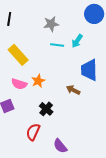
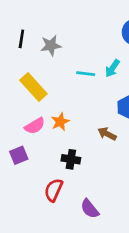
gray star: (51, 24) -> (51, 46), moved
pink semicircle: (19, 84) -> (35, 126), turned -49
black cross: (46, 109) -> (71, 159), turned -32

